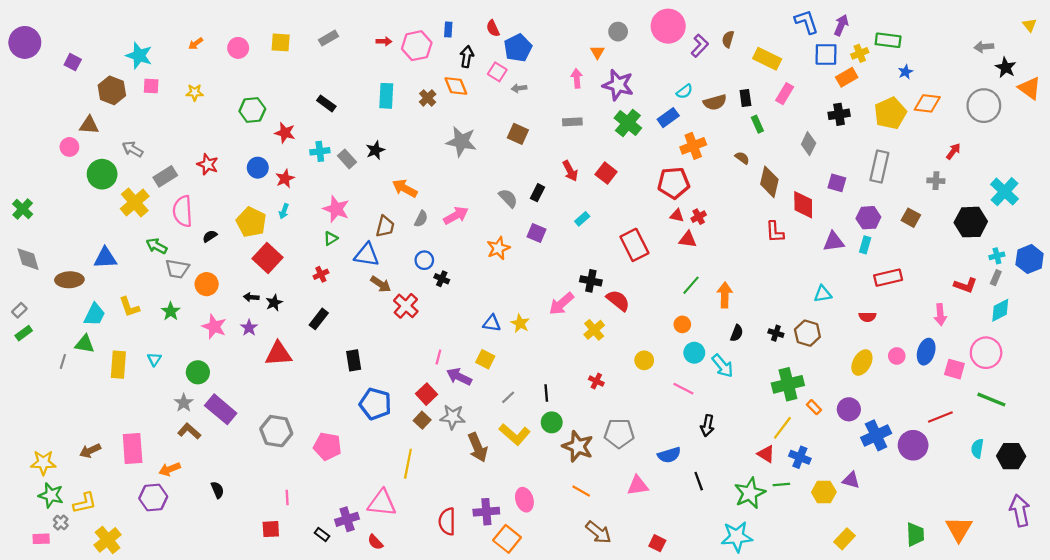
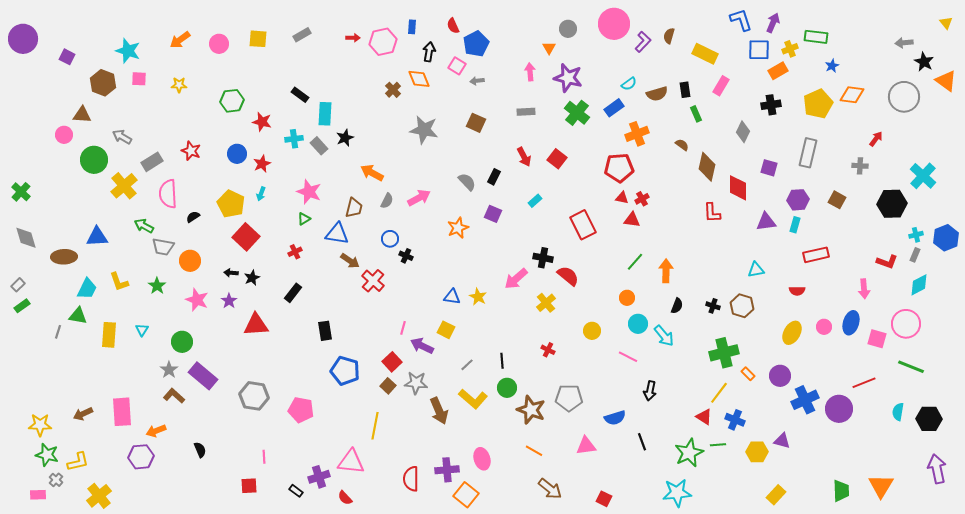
orange arrow: (196, 44) -> (180, 40), size x1.5
cyan rectangle: (386, 96) -> (325, 114), moved

